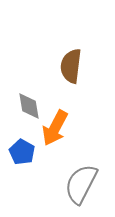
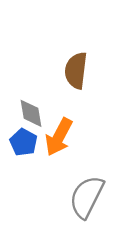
blue pentagon: (22, 152) -> (23, 142), moved

